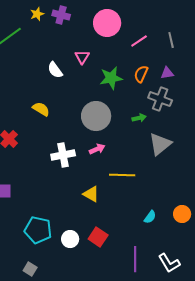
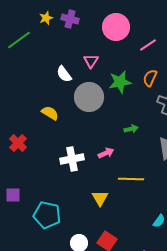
gray circle: (96, 116) -> (89, 97), moved
green arrow: (139, 118) -> (131, 129), moved
yellow triangle: (91, 194) -> (100, 198), turned 30
cyan pentagon: (38, 230) -> (47, 215), moved

